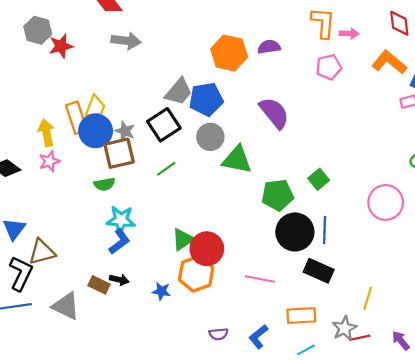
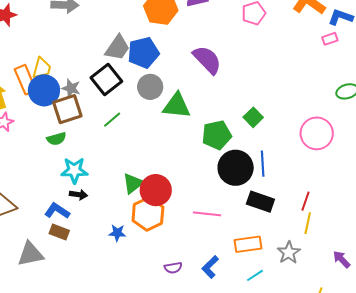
blue L-shape: (119, 242) -> (57, 211), moved, turned -105
black arrow: (119, 280) -> (79, 195), moved
gray triangle: (66, 306) -> (31, 254), turned -32
red line: (360, 338) -> (305, 201), moved, turned -54

